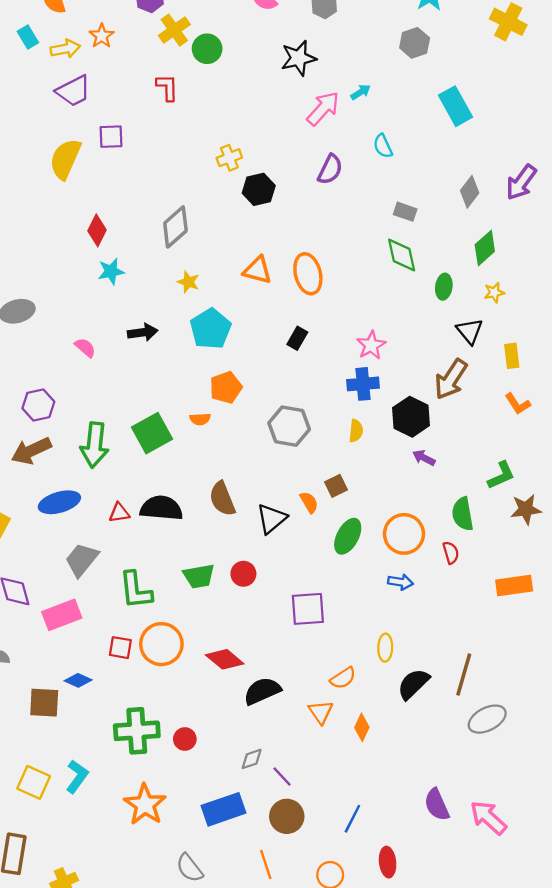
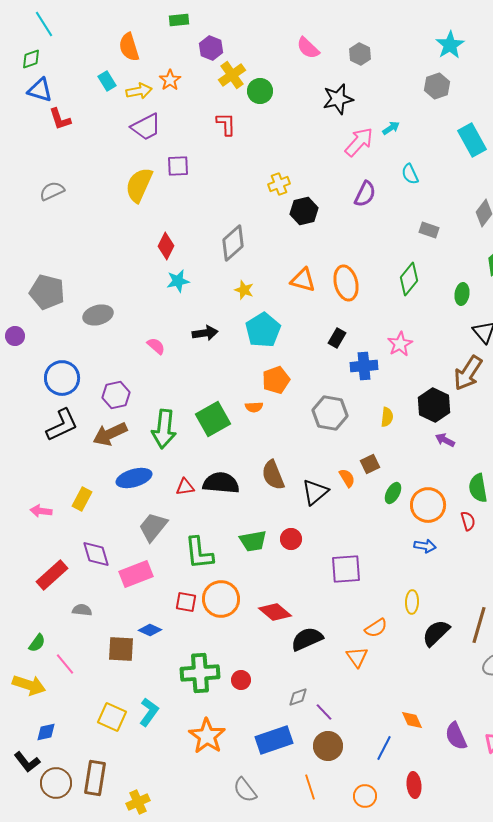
green diamond: (402, 255) -> (409, 279), moved, turned 52
blue cross: (363, 384) -> (364, 366), moved
green ellipse: (348, 536) -> (393, 493), moved, size x0.7
orange diamond: (362, 727) -> (412, 720), moved, turned -50

